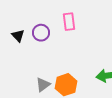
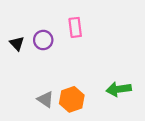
gray triangle: (43, 85) -> (45, 99), turned -49

